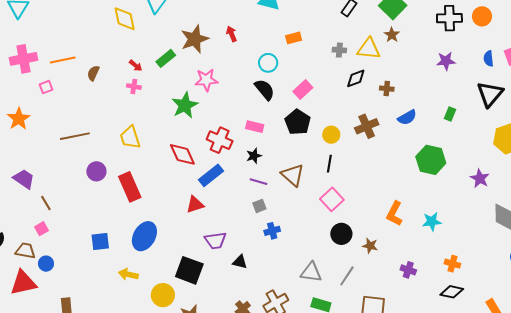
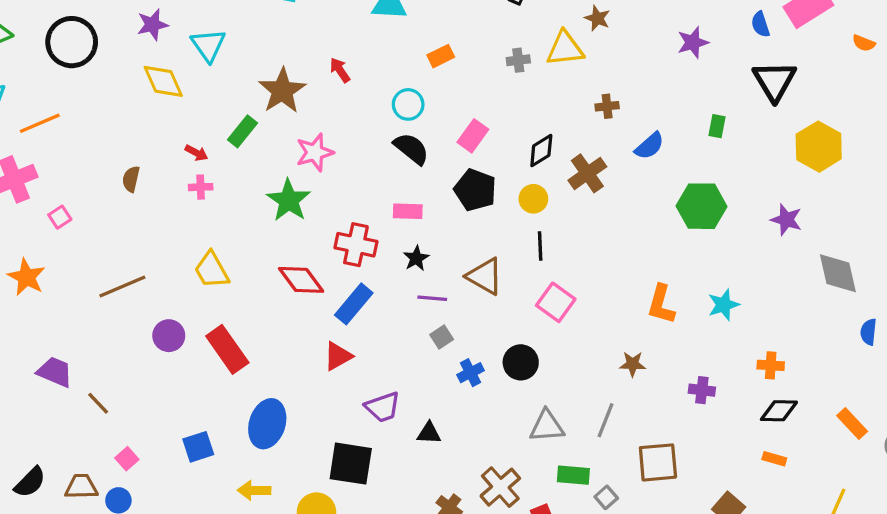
orange line: (63, 60) -> (40, 123), moved
black diamond: (356, 78) -> (541, 151), moved
pink square: (42, 229) -> (127, 459), moved
black circle: (341, 234) -> (521, 362), moved

